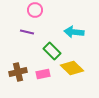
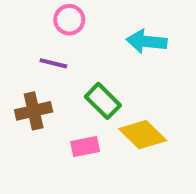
cyan arrow: (74, 32) -> (147, 42), moved
brown cross: (18, 72) -> (34, 111), moved

